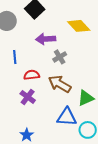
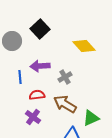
purple arrow: (46, 39) -> (40, 66), moved

